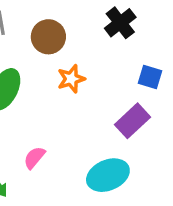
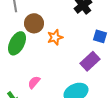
brown circle: (48, 37) -> (34, 23), moved

